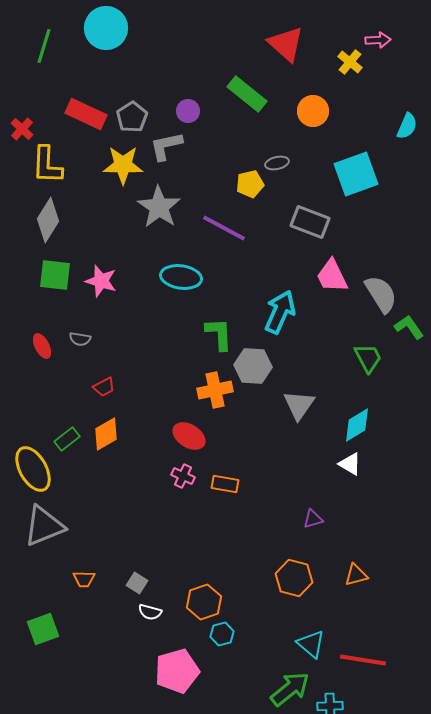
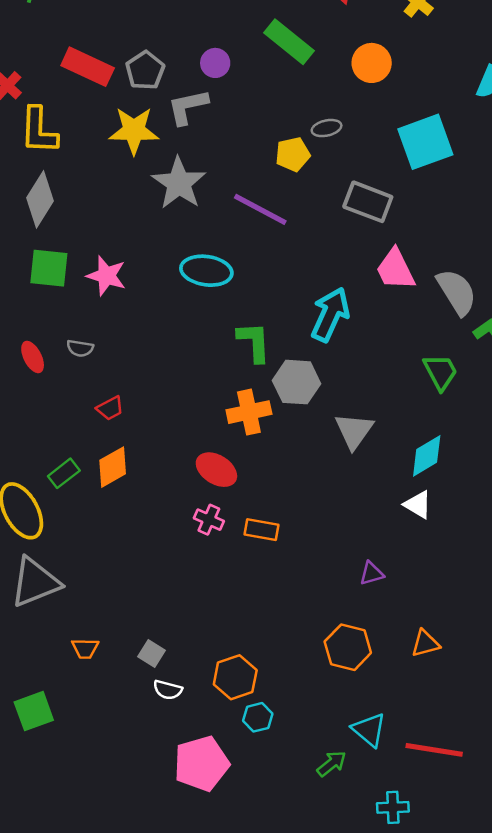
green arrow: (290, 689) -> (332, 764), moved, size x0.6

